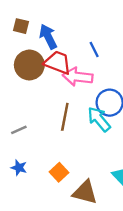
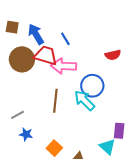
blue line: (94, 50) -> (65, 39), moved
blue star: (19, 168) -> (26, 134), moved

